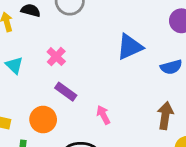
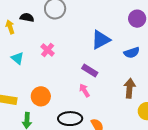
purple rectangle: (66, 92) -> (90, 70), moved

